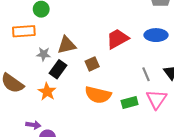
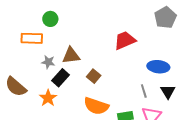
blue ellipse: (156, 35) -> (158, 67), moved
red trapezoid: (117, 39) -> (125, 40), moved
brown square: (92, 64) -> (94, 76), turned -32

